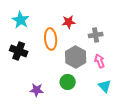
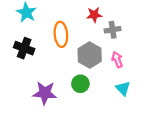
red star: (69, 22) -> (94, 15), moved
purple star: (37, 90) -> (45, 93), size x1.5

